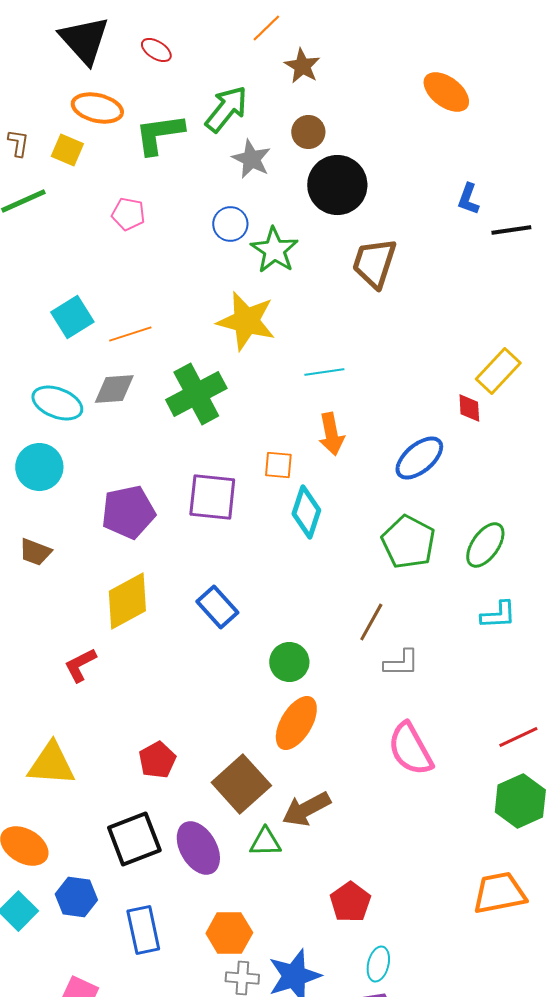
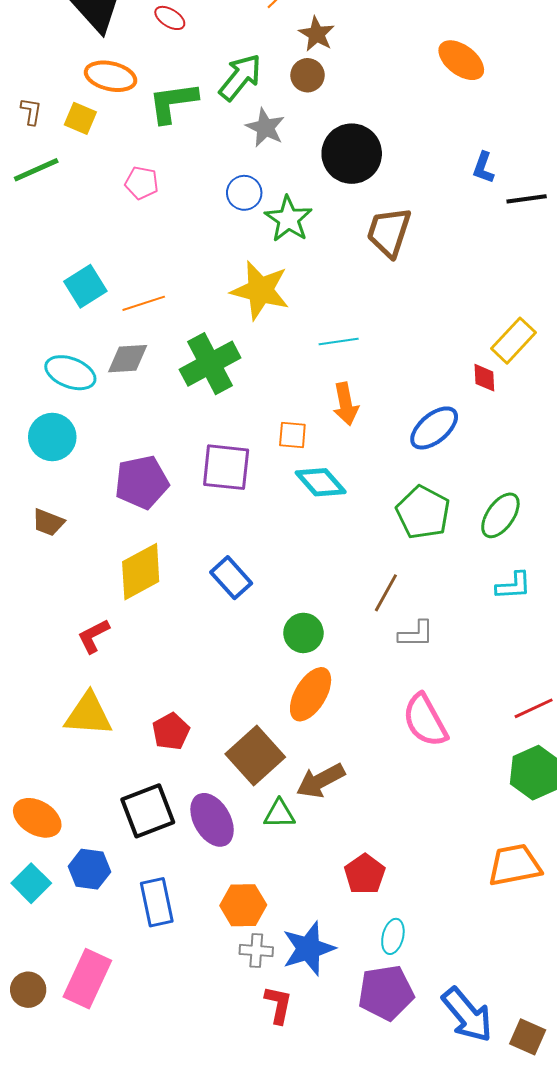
brown circle: (308, 132) -> (308, 75), moved
cyan diamond: (306, 512) -> (321, 482), turned -60
yellow triangle: (51, 764) -> (88, 714), moved

